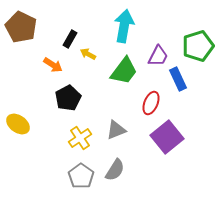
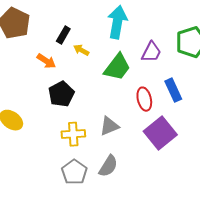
blue rectangle: (178, 79) -> (173, 90), moved
red ellipse: (151, 103) -> (144, 99), turned -35
yellow cross: (80, 138) -> (73, 134), turned 30

